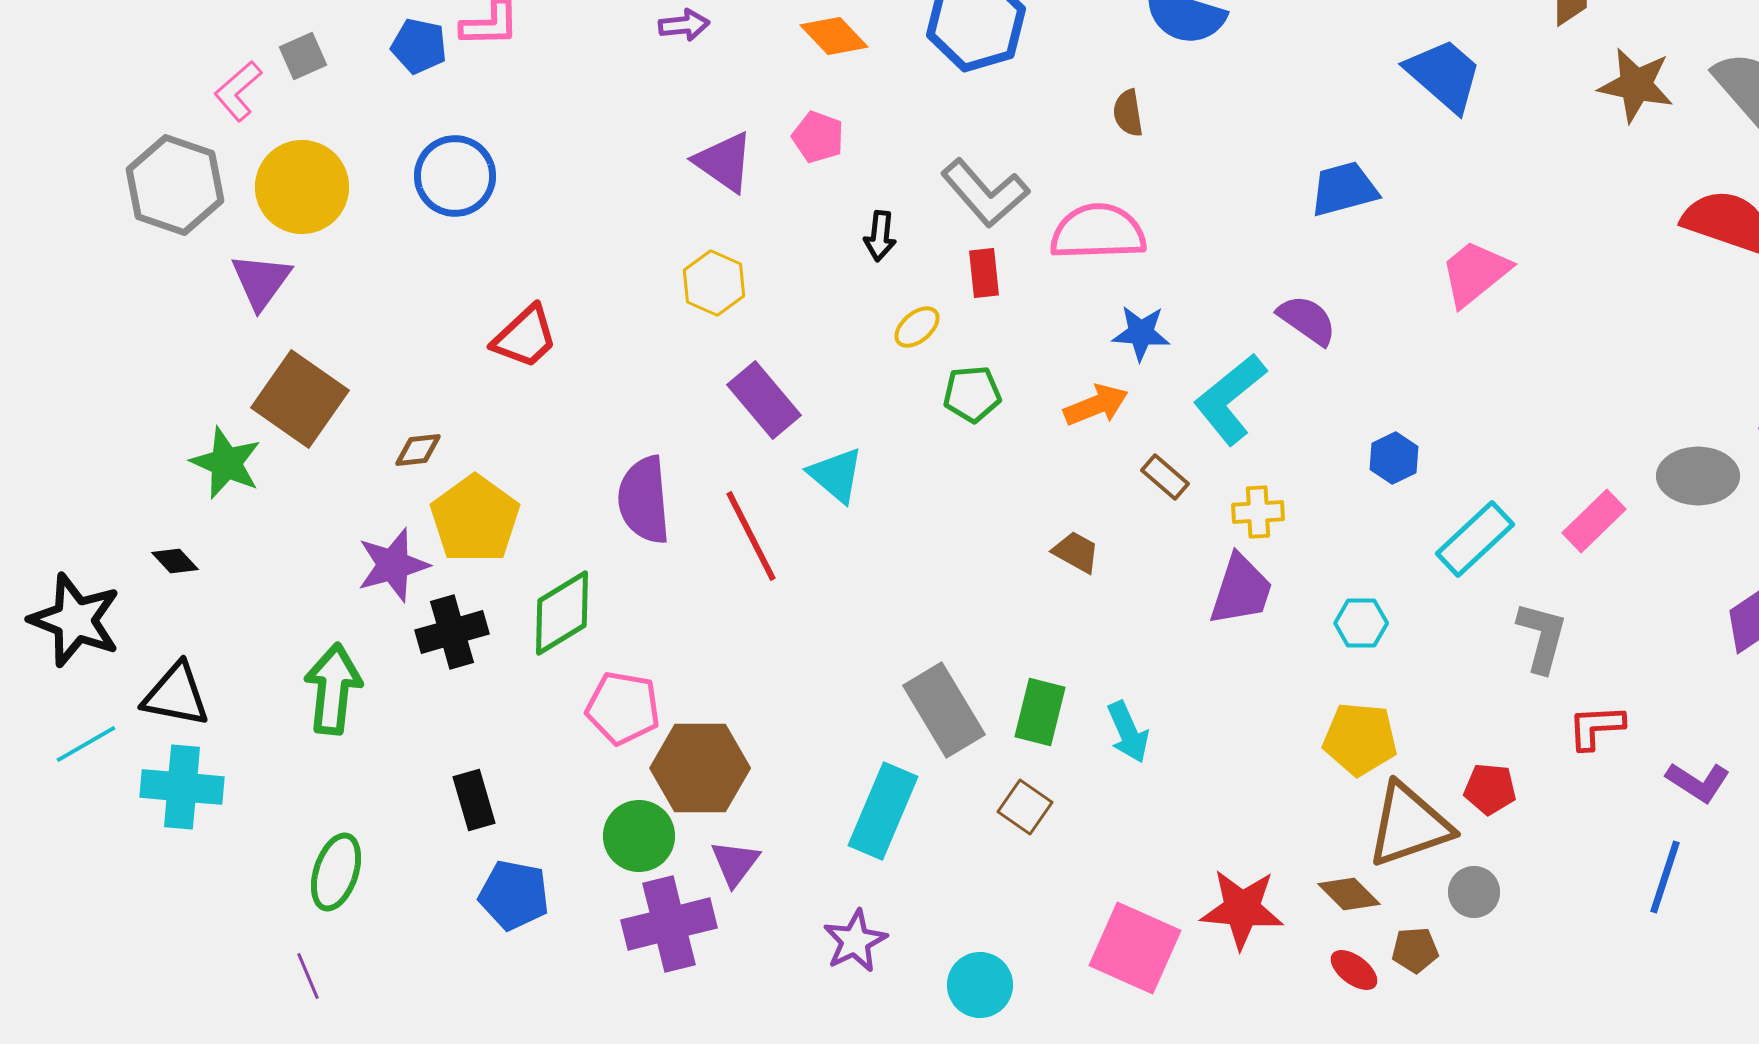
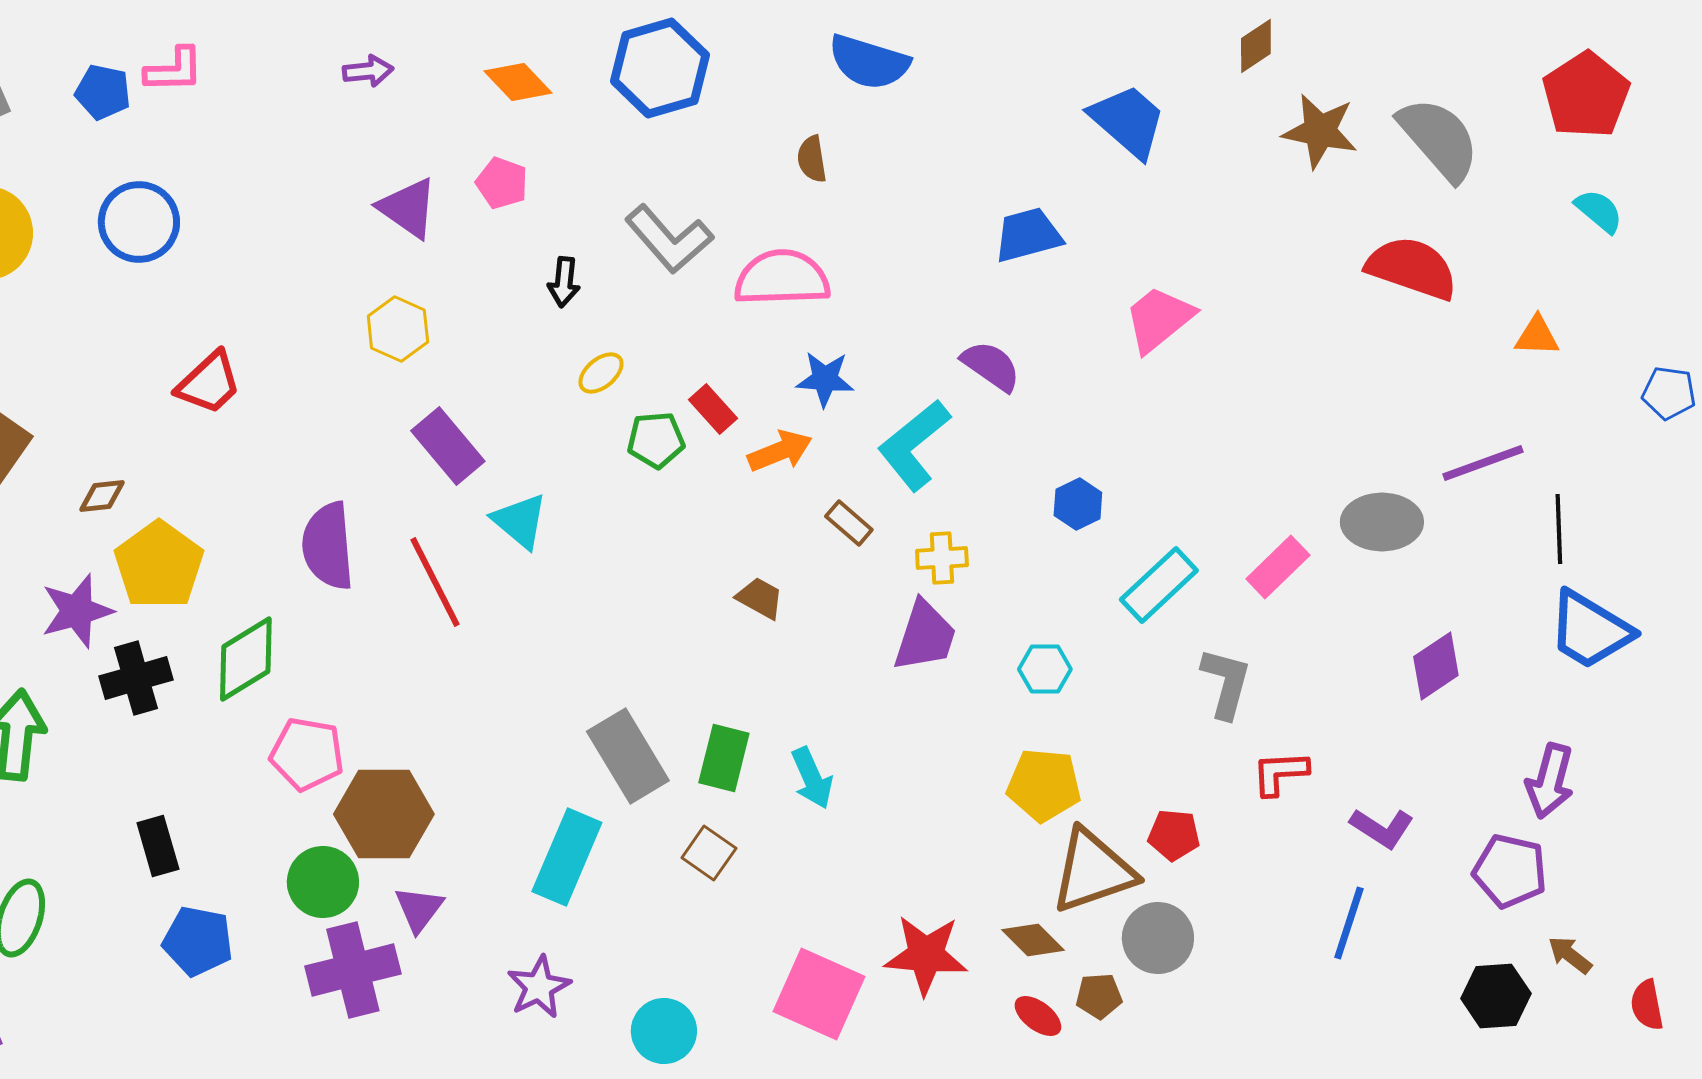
red rectangle: (984, 273) -> (713, 409), moved, turned -36
gray circle: (1474, 892) -> (1158, 938), size x1.4

